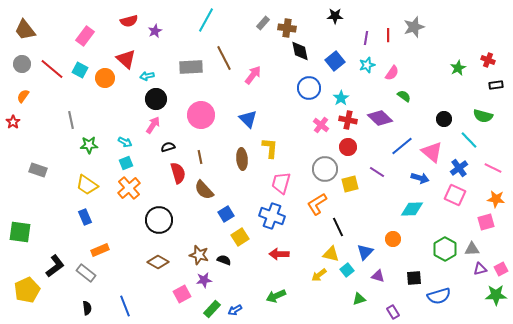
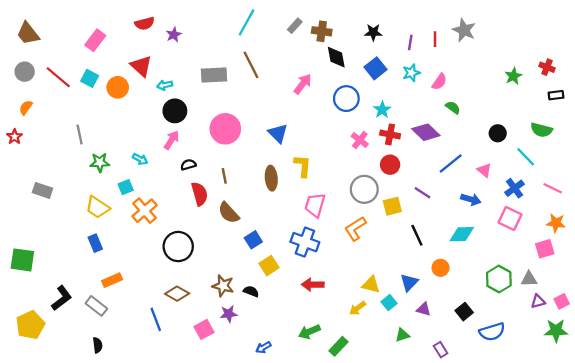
black star: (335, 16) -> (373, 32), moved
cyan line: (206, 20) -> (247, 22), moved
gray star: (414, 27) -> (464, 30), turned -30
pink arrow: (253, 75) -> (303, 84), moved
pink triangle: (432, 152) -> (484, 170), size x0.6
cyan square: (126, 163) -> (126, 187), moved
black line: (338, 227) -> (417, 235), moved
black square: (414, 278) -> (464, 312), turned -35
blue line: (125, 306) -> (156, 319), moved
green rectangle: (212, 309) -> (339, 346), moved

